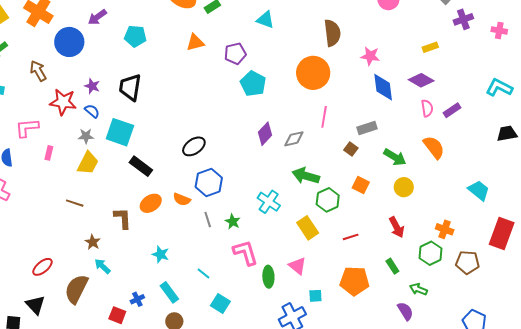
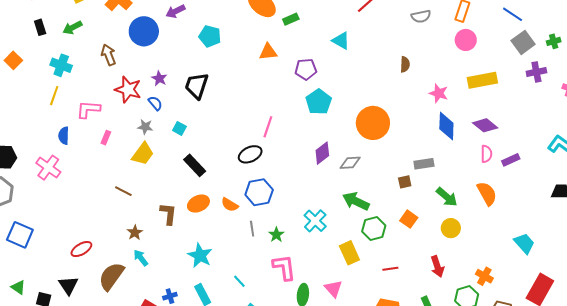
brown semicircle: (332, 33) -> (405, 64), size x0.6
yellow rectangle: (430, 47) -> (482, 80), moved, size x1.8
orange circle: (313, 73) -> (373, 123), moved
pink line: (324, 117) -> (268, 127), moved
cyan square: (120, 132) -> (179, 128), size x0.5
brown square: (351, 149) -> (405, 182), turned 32
cyan star: (161, 254) -> (200, 255), size x1.4

